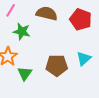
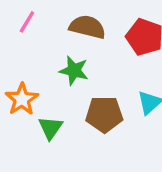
green star: (22, 31) -> (74, 71), moved

